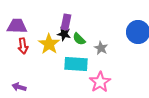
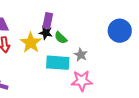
gray star: (101, 48) -> (81, 55), moved
pink star: (100, 82) -> (82, 81), turned 30

